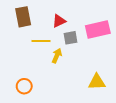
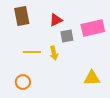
yellow line: (41, 41) -> (32, 52), moved
yellow arrow: (57, 56) -> (54, 53), turned 144

